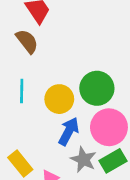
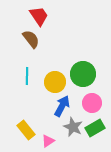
pink circle: (109, 127) -> (92, 103), size x0.7

